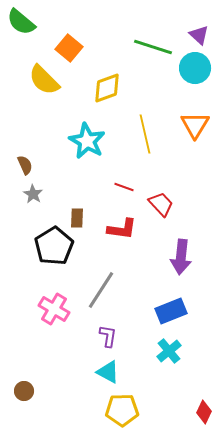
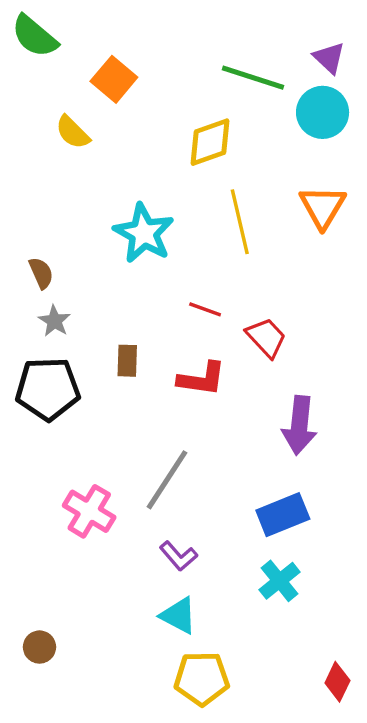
yellow semicircle: (44, 80) -> (73, 132), size x0.7
yellow diamond: (107, 88) -> (210, 142), moved
black pentagon: (54, 246) -> (48, 389), moved, turned 30
purple L-shape: (108, 336) -> (179, 556), turned 130

